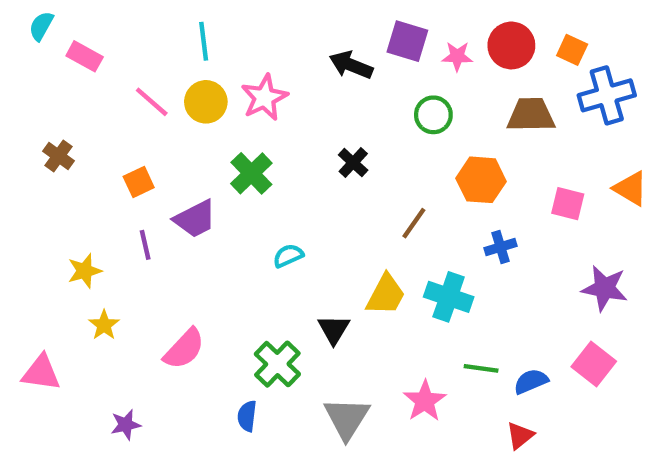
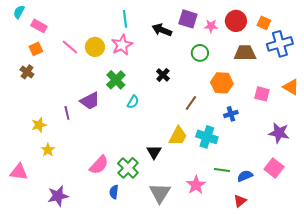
cyan line: (204, 41) -> (125, 19), moved
orange square: (139, 182) -> (36, 49), moved
cyan semicircle: (288, 256) -> (133, 102), moved, turned 144
pink semicircle: (184, 349) -> (99, 165), moved
purple star: (126, 425) -> (58, 196), size x1.5

